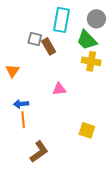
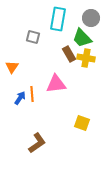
brown rectangle: (49, 46) -> (69, 54), moved
pink triangle: (59, 89) -> (56, 84), size x1.5
blue arrow: (21, 104) -> (20, 98), turned 128
orange line: (23, 120) -> (32, 94), moved

